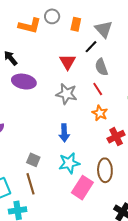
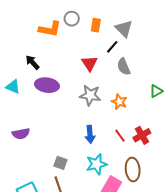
red line: (98, 89) -> (120, 136), moved
orange star: (100, 113) -> (119, 102), moved

